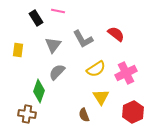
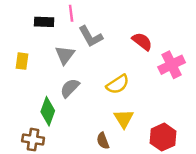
pink line: (58, 11) -> (71, 13), turned 72
black rectangle: (36, 18) -> (44, 22), turned -56
gray L-shape: (83, 39) -> (91, 37), moved
pink cross: (126, 73) -> (172, 65), moved

